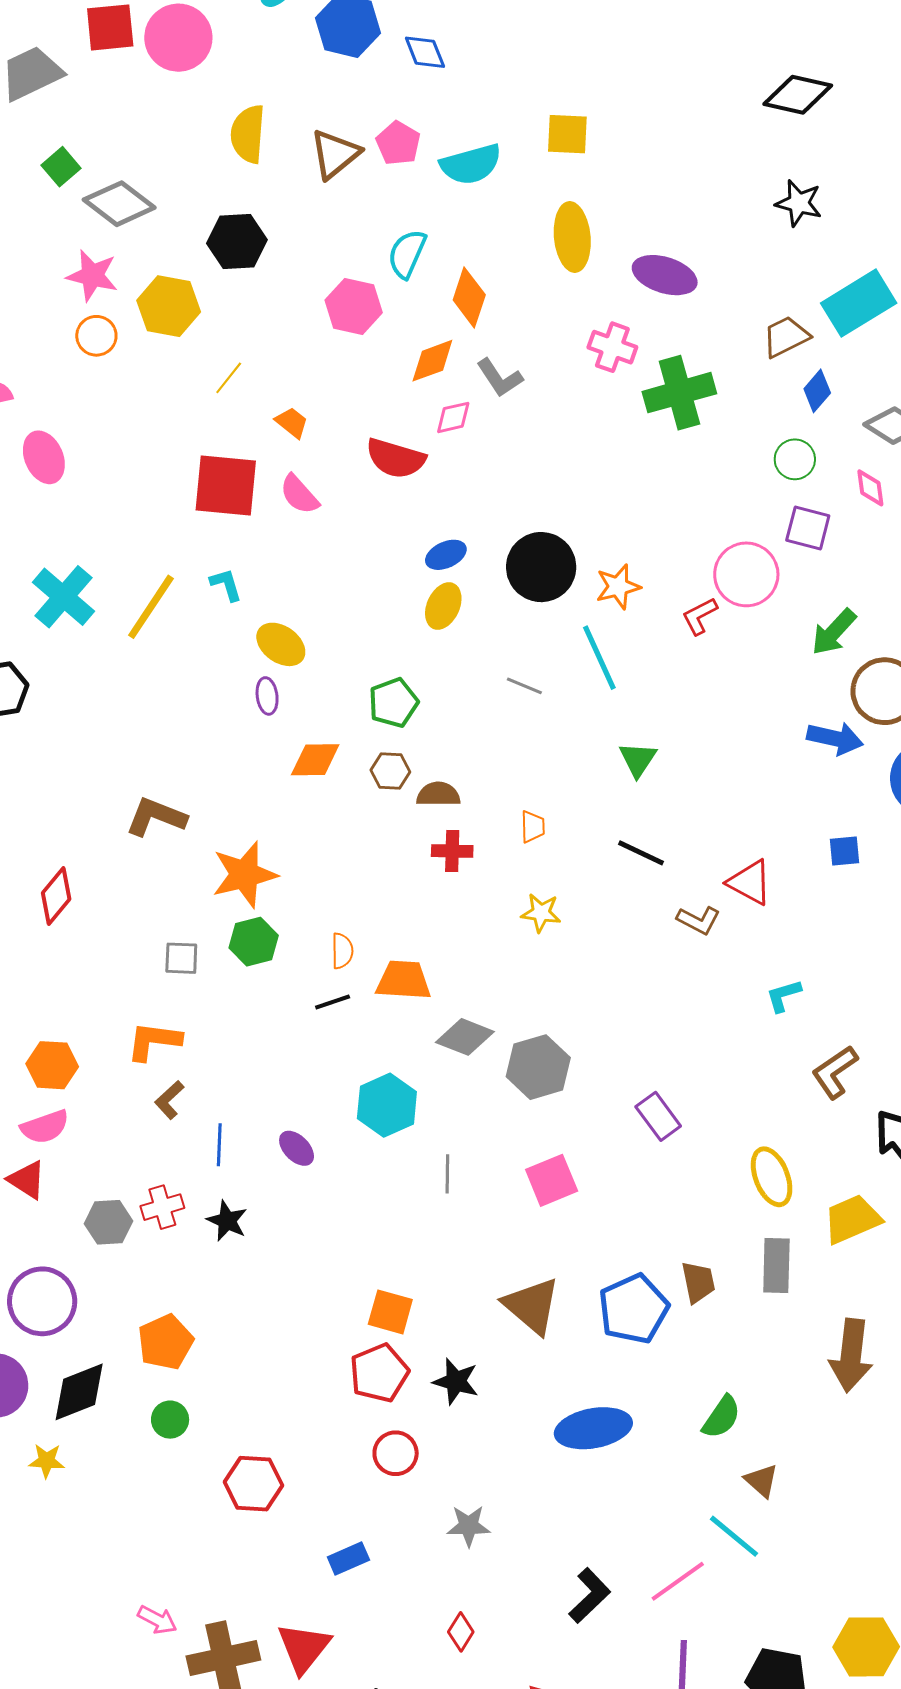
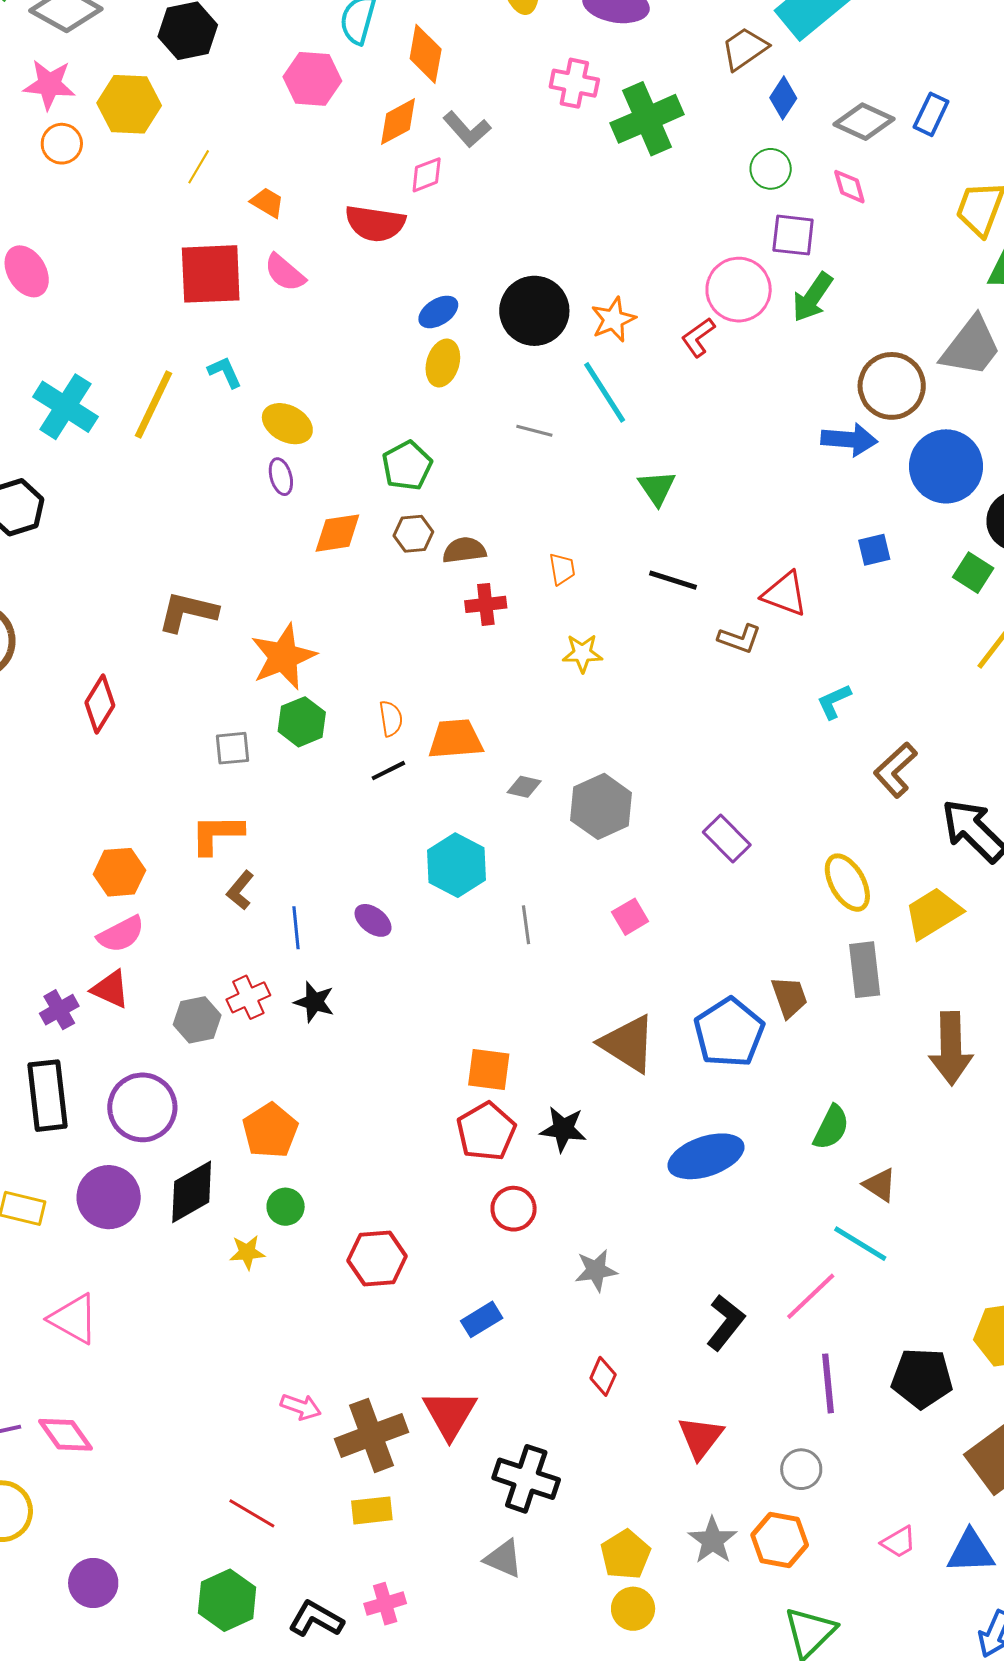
green arrow: (834, 632) -> (812, 297), moved
gray diamond: (465, 1037) -> (524, 787), size x0.6
pink square: (552, 1180) -> (630, 917), size x0.7
yellow star: (47, 1461) -> (247, 1252), moved

